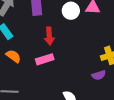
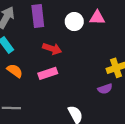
red arrow: (49, 36) -> (52, 49), turned -66

